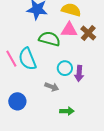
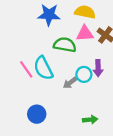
purple arrow: (79, 73) -> (98, 68), moved
gray arrow: (52, 87) -> (70, 83), moved, turned 128

